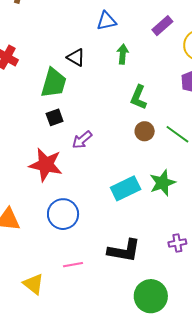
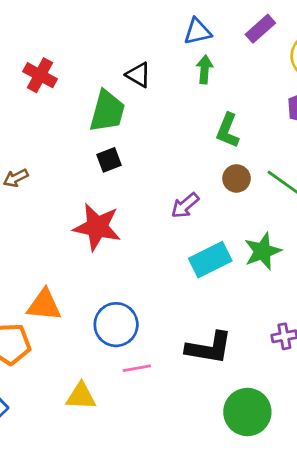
blue triangle: (107, 21) -> (197, 32), moved
purple arrow: (82, 140) -> (185, 205), moved
blue circle: (63, 214) -> (116, 325), moved
yellow triangle: (33, 284) -> (81, 396), turned -35

